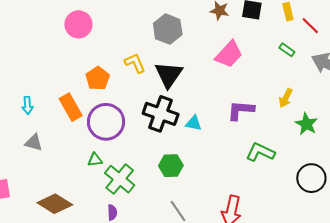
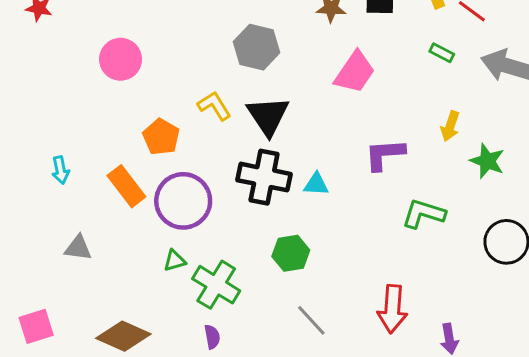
cyan arrow: (27, 105) -> (60, 170), moved

